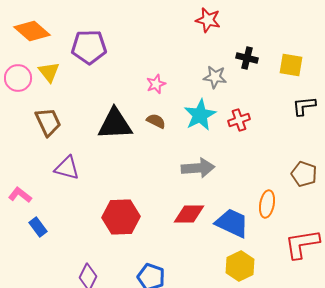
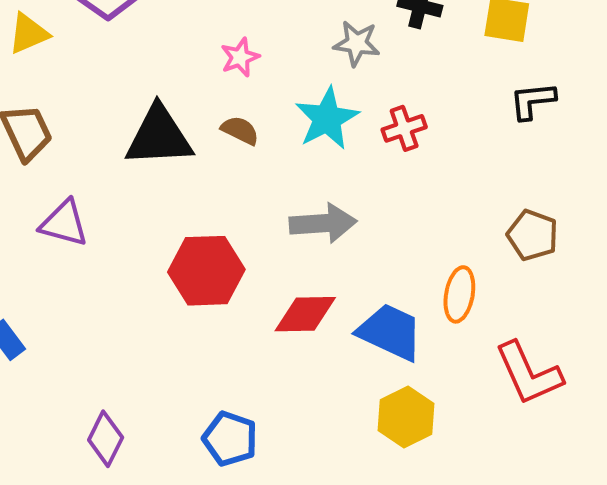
yellow triangle: (49, 72) -> (28, 34), turned 45
red hexagon: (121, 217) -> (206, 271), moved
red L-shape: (302, 244) -> (529, 373), turned -105

